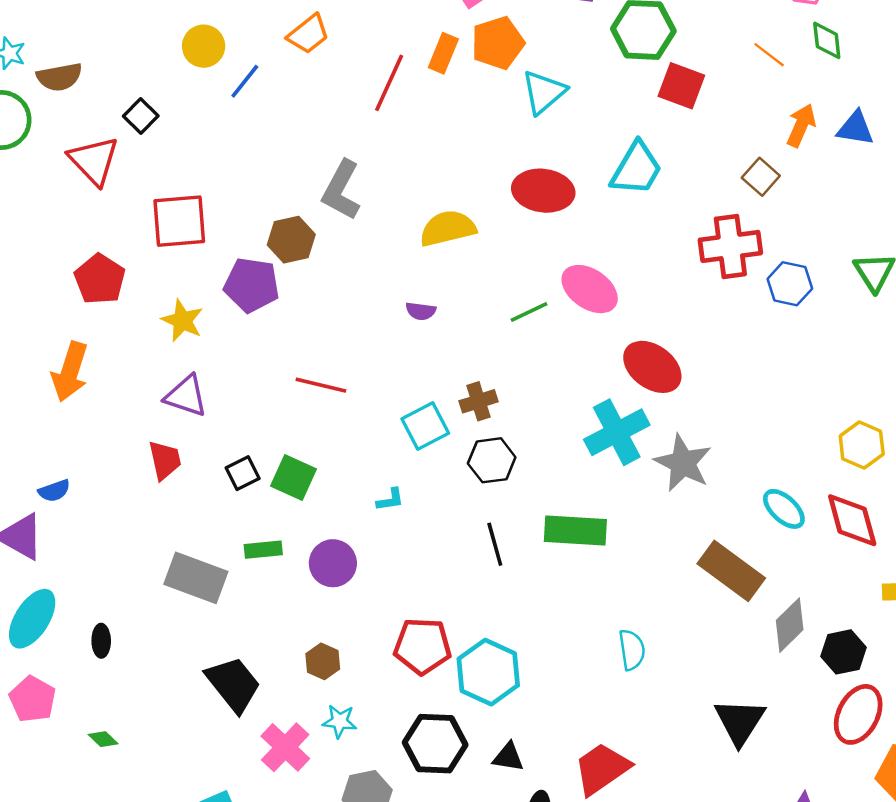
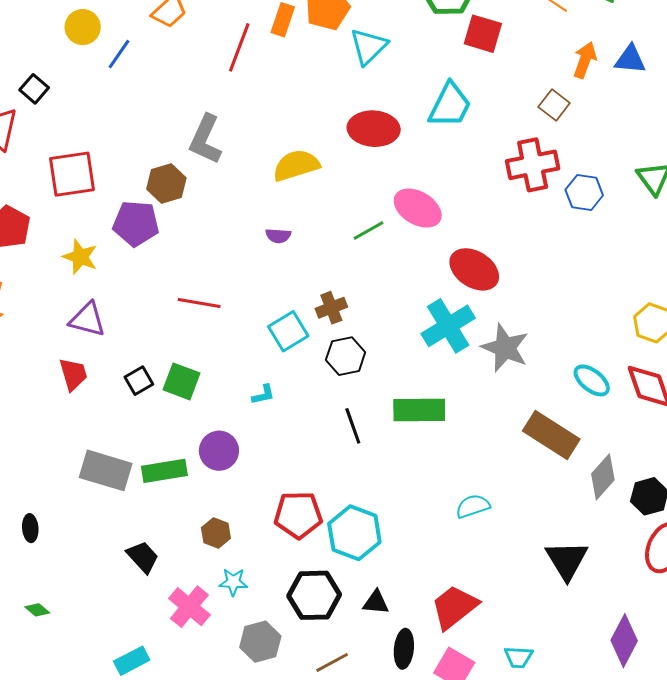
green rectangle: (263, 550) -> (164, 471), moved, size x1.4
cyan semicircle: (632, 650) -> (473, 506), turned -96
black trapezoid: (233, 684) -> (143, 557), size x0.7

